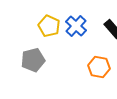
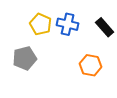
blue cross: (76, 26) -> (68, 24), turned -30

